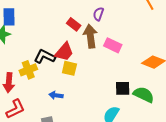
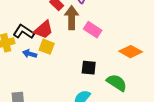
black square: (123, 88) -> (89, 68), moved
blue arrow: (56, 95) -> (30, 54), moved

